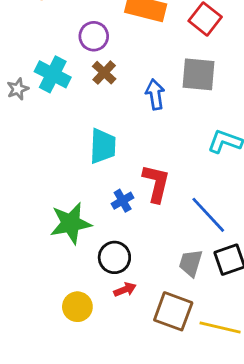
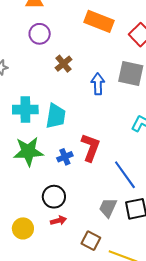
purple circle: (94, 36) -> (40, 34), moved
cyan cross: (53, 74) -> (25, 110), moved, turned -35
green star: (71, 223) -> (28, 151), moved
brown square: (173, 311) -> (91, 241), size x0.7

